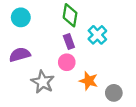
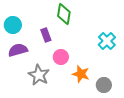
cyan circle: (21, 17) -> (13, 25), moved
cyan cross: (97, 35) -> (107, 41), moved
purple rectangle: (69, 41) -> (46, 35), moved

